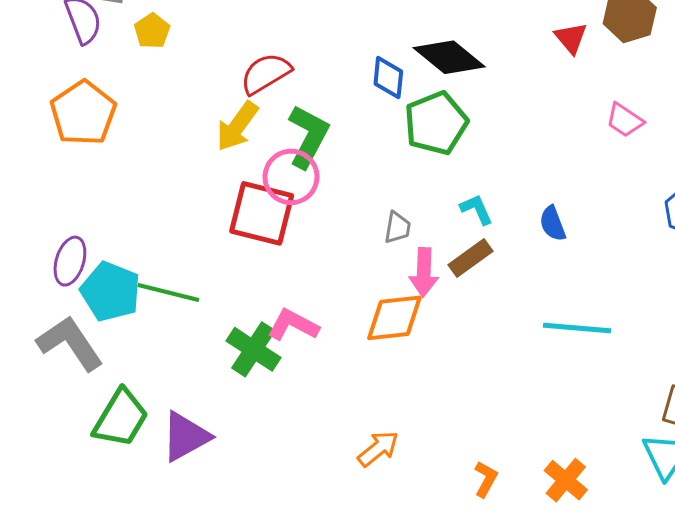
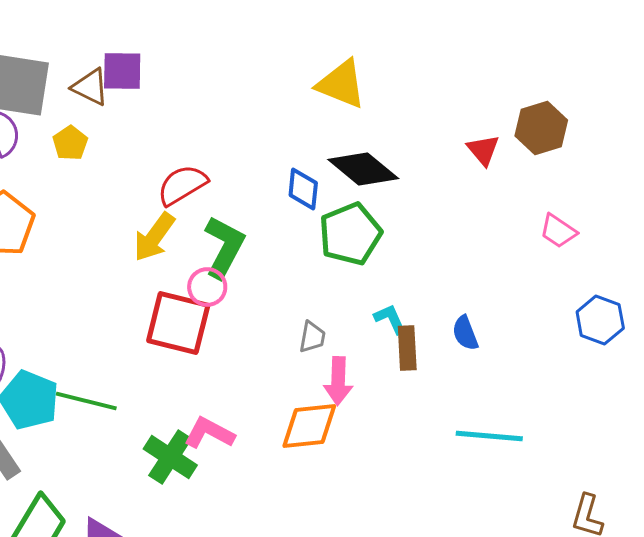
pink trapezoid: (625, 120) -> (558, 231), moved
pink circle: (291, 177) -> (207, 287), size x0.7
brown rectangle: (470, 258) -> (407, 348), moved, turned -57

